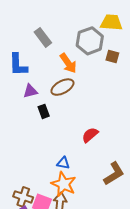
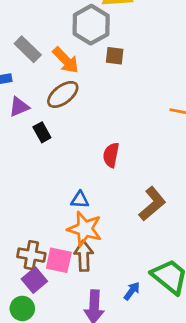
gray rectangle: (43, 37) -> (28, 49), moved
brown square: (112, 57) -> (115, 56), moved
red semicircle: (90, 135) -> (111, 155), turned -30

